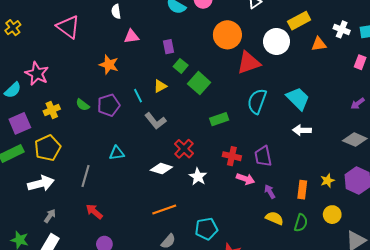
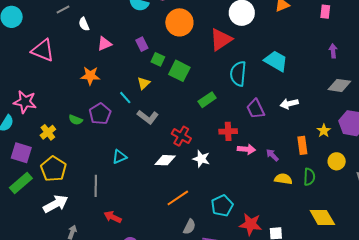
orange circle: (227, 35) -> (179, 22), moved
purple arrow: (358, 103) -> (333, 51), turned 136
purple square: (20, 123) -> (21, 153), turned -35
white arrow: (302, 130) -> (289, 104), moved
purple trapezoid: (263, 156) -> (256, 109), moved

